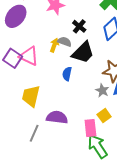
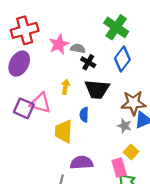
gray semicircle: (65, 42) -> (78, 48), moved
black trapezoid: (83, 53) -> (97, 89), turned 60
yellow trapezoid: (31, 96) -> (64, 131), moved

